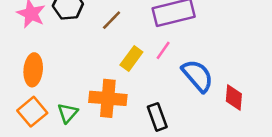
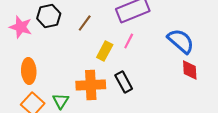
blue semicircle: (198, 76) -> (181, 41), moved
black rectangle: (157, 117) -> (124, 82), moved

